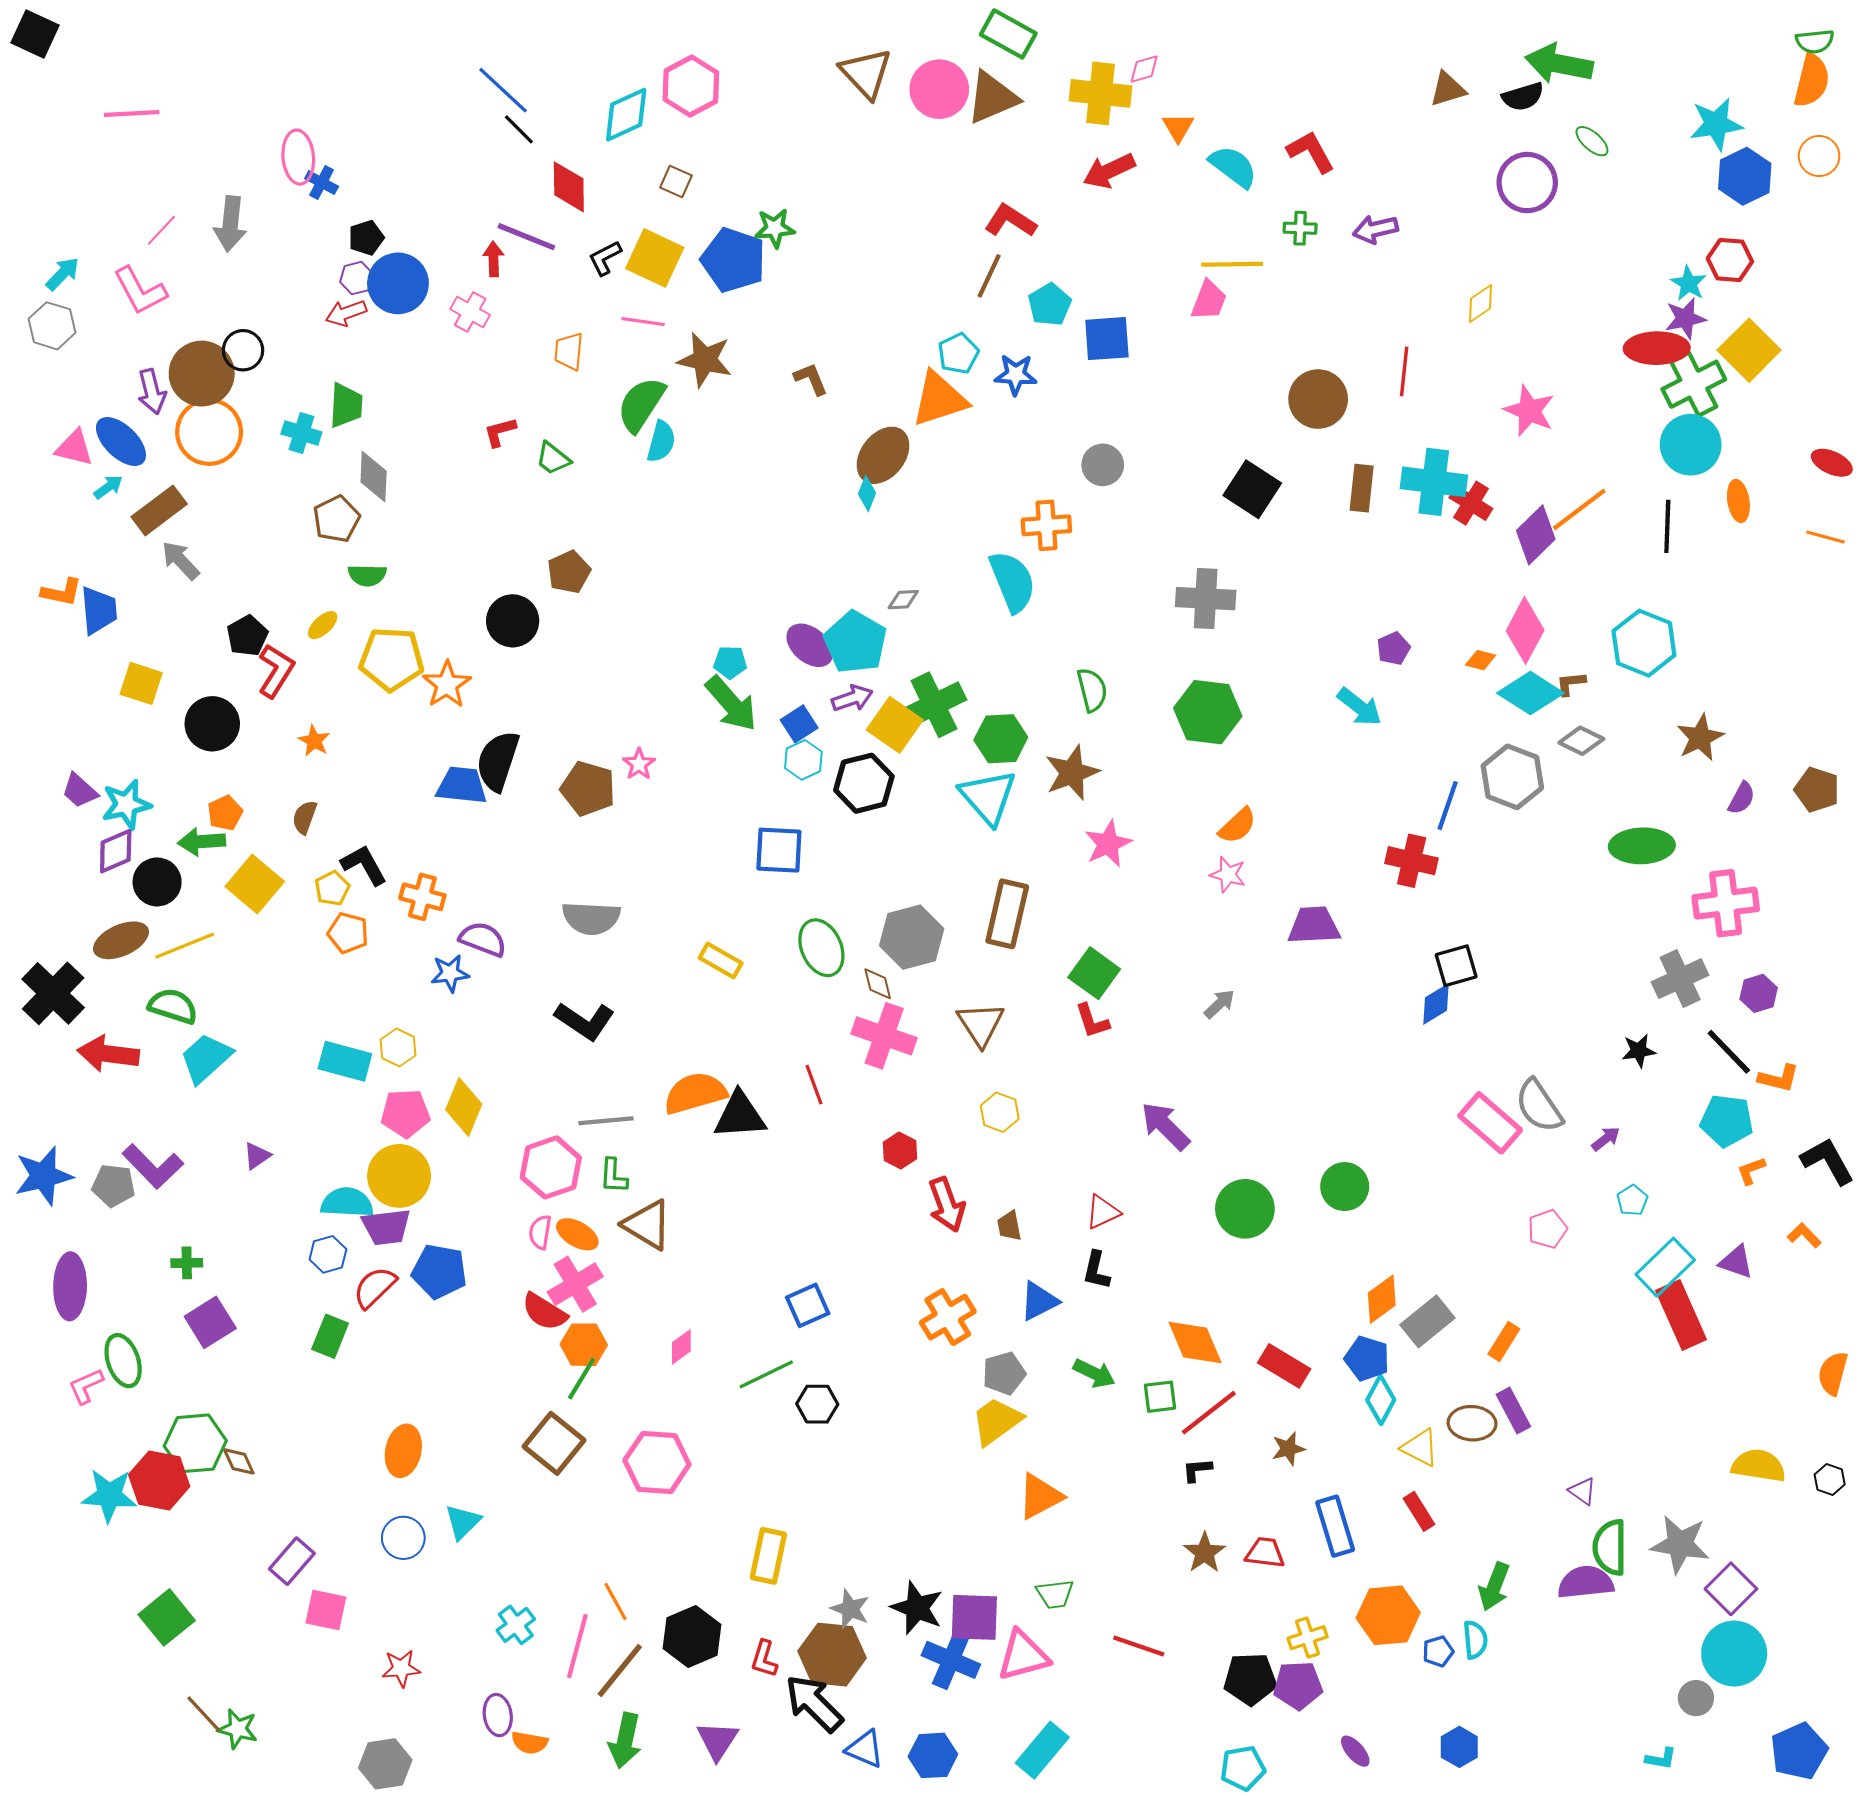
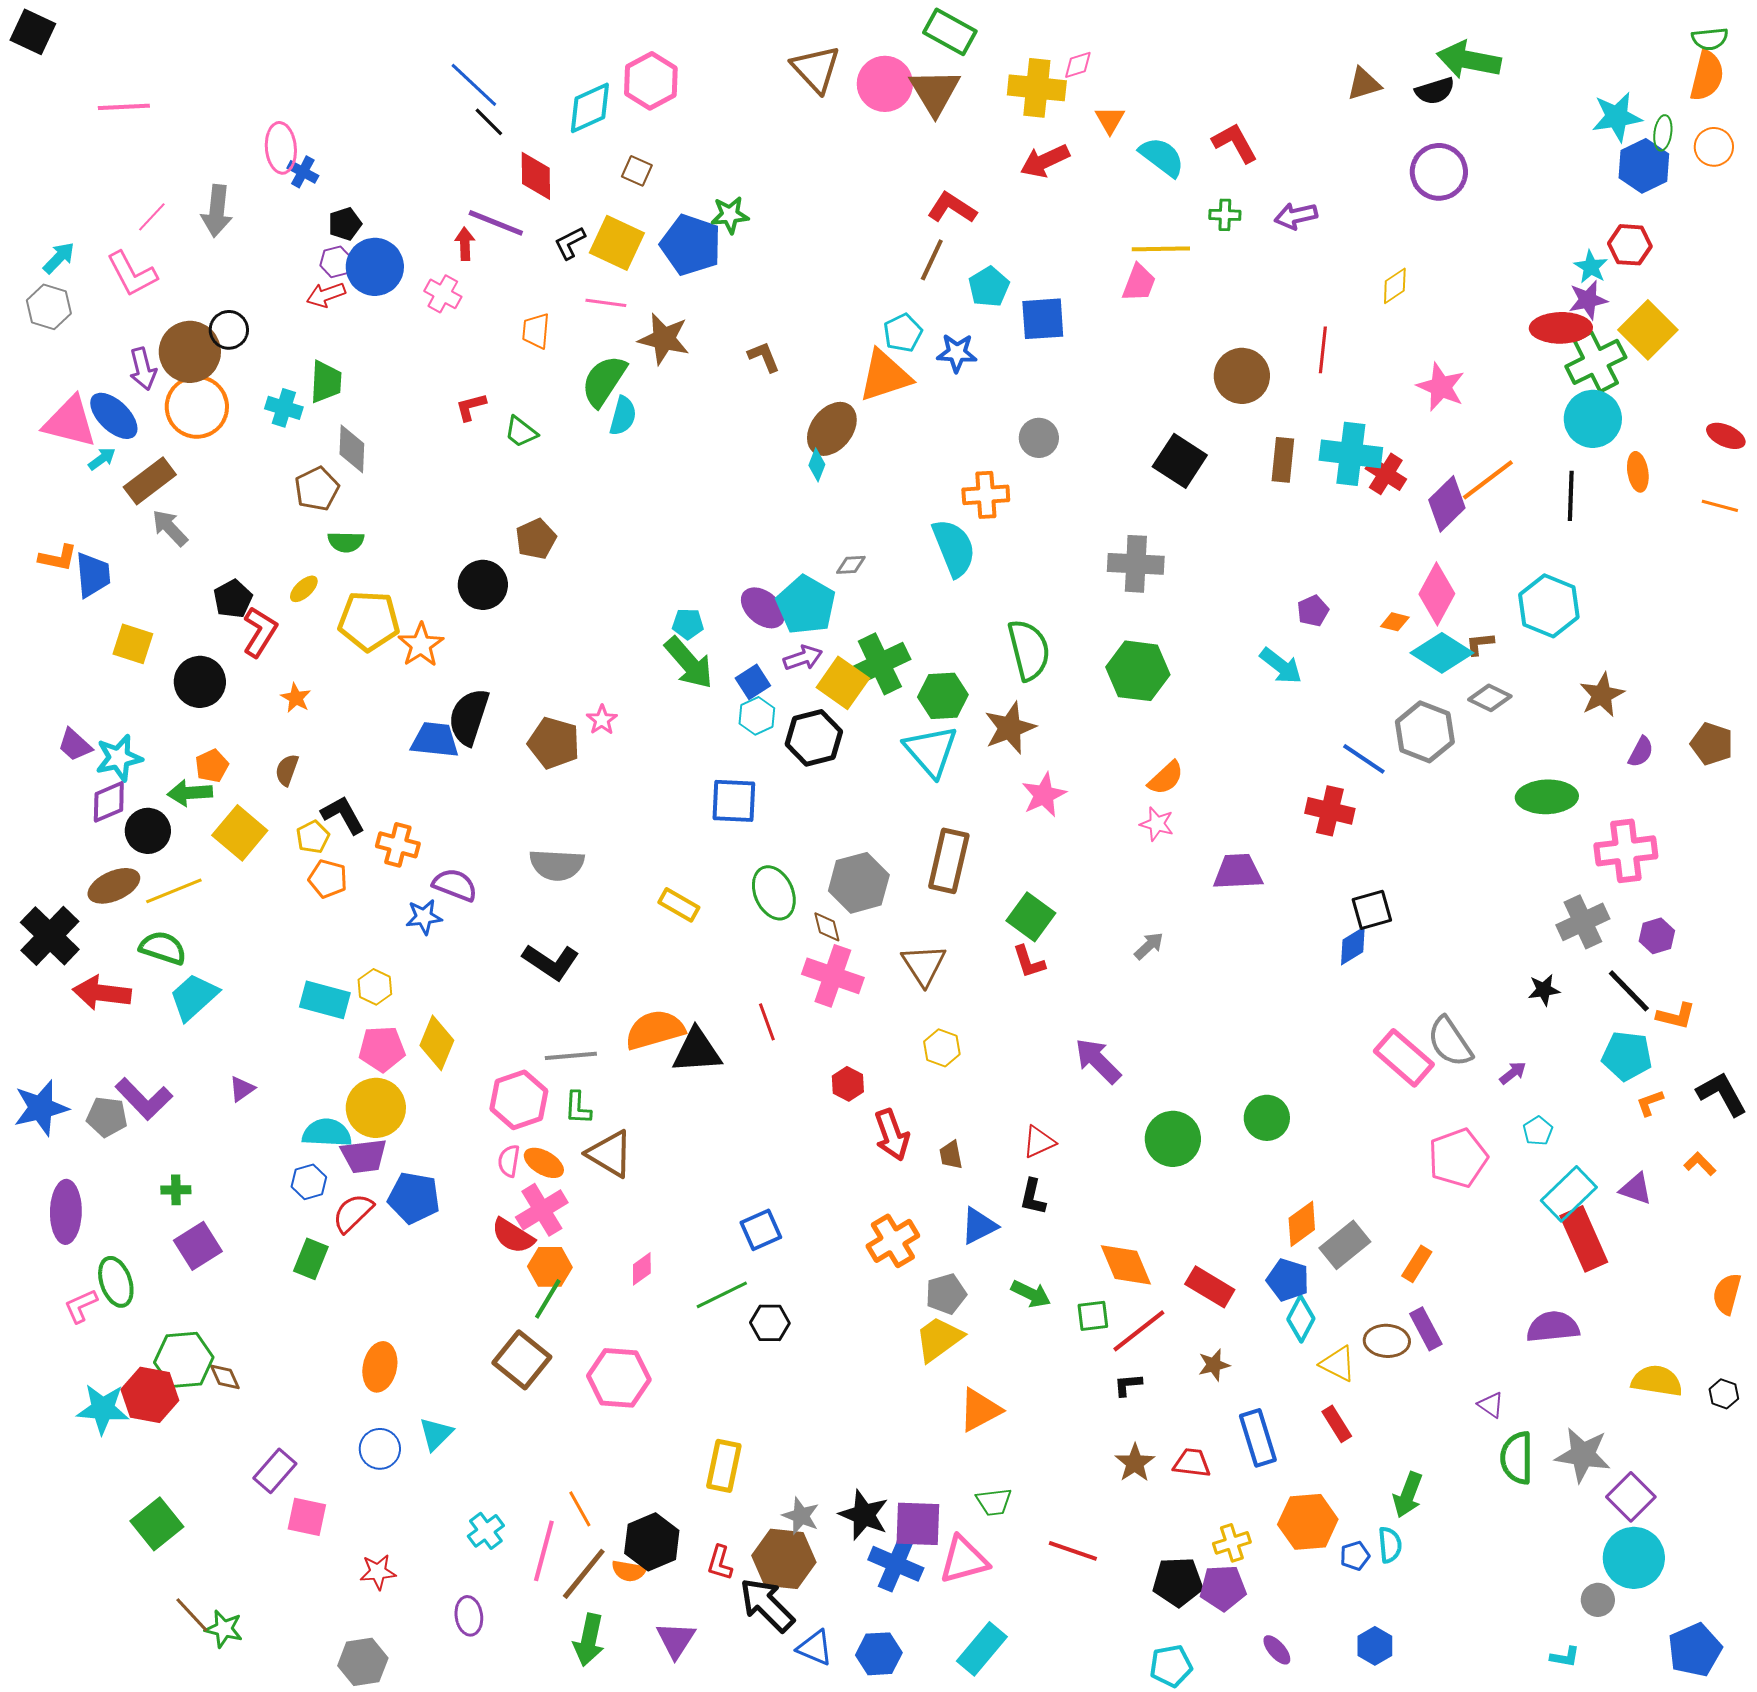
brown triangle: (992, 98) -> (935, 92), turned -38
green ellipse: (1592, 141) -> (1663, 133), moved, turned 56
pink triangle: (74, 448) -> (70, 422), size x1.5
green semicircle: (1092, 690) -> (1029, 650), size x1.5
blue line: (1448, 806) -> (1364, 759), turned -75
pink pentagon: (1547, 1229) -> (1458, 1158), size x1.6
purple semicircle: (1586, 1582) -> (1553, 1327), moved
orange semicircle: (530, 1743) -> (629, 1571), moved

